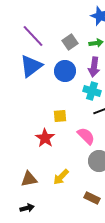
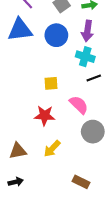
blue triangle: (31, 66) -> (20, 30), turned 30
red star: (45, 138) -> (45, 115), moved, turned -30
brown rectangle: (92, 198) -> (81, 182), moved

